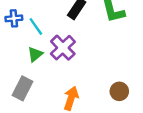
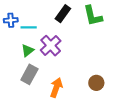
cyan line: (36, 26) -> (29, 27), turned -56
gray rectangle: (22, 88) -> (29, 74), moved

